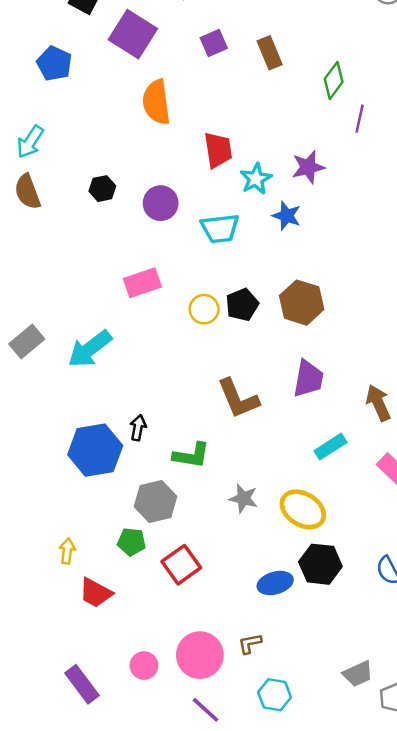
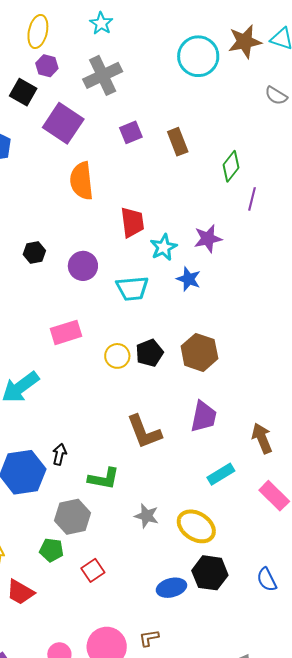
red square: (181, 565) -> (93, 570), size x0.7

